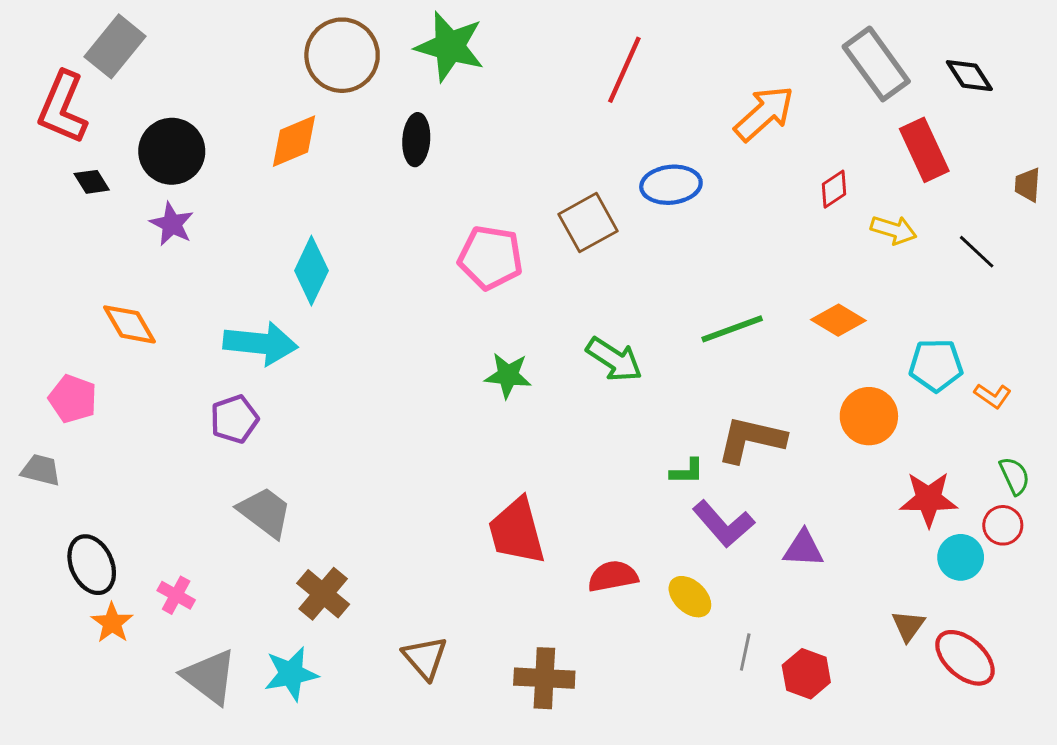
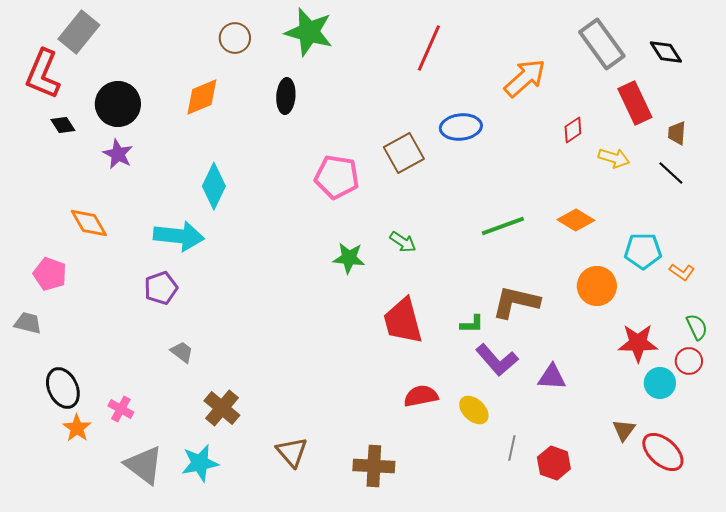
brown circle: (342, 55) -> (235, 38), size x0.6
brown trapezoid: (1028, 185) -> (677, 133), moved
green arrow: (614, 359) -> (403, 242), moved, size x0.7
gray trapezoid: (265, 512) -> (182, 352), size x0.6
red trapezoid: (517, 531) -> (403, 321), moved

